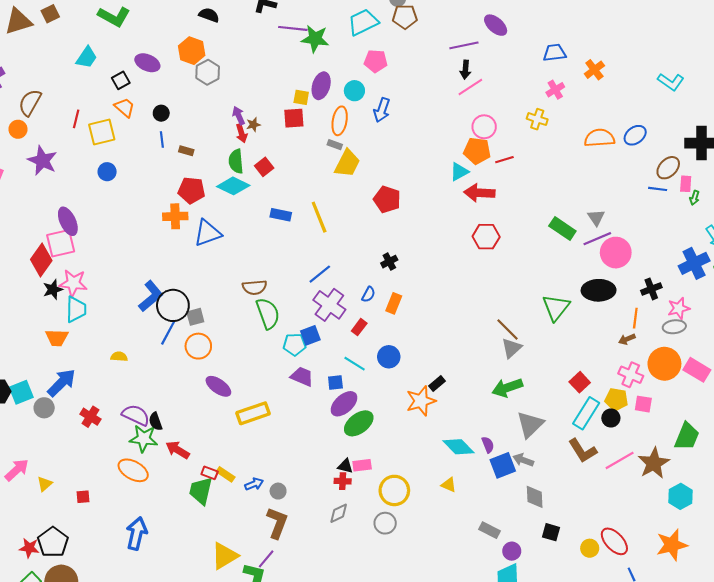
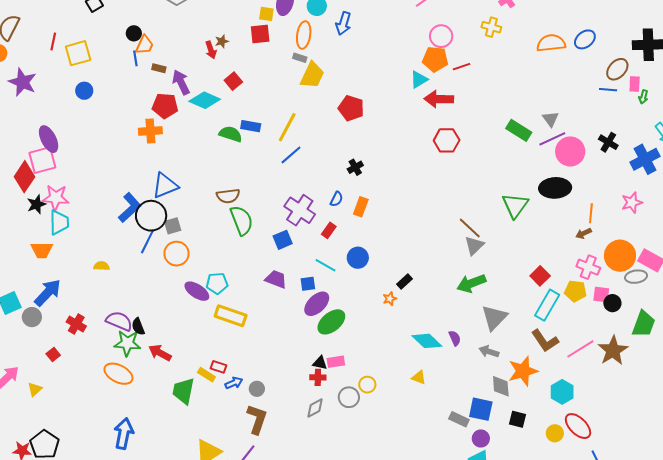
orange trapezoid: (125, 107) -> (145, 45), moved, turned 75
purple arrow: (239, 116) -> (181, 82), moved, size x1.4
green semicircle: (236, 161) -> (231, 134), moved, turned 115
yellow line: (319, 217) -> (287, 127), turned 52
blue triangle: (208, 233) -> (165, 185), moved
blue line: (320, 274) -> (291, 155), moved
black cross: (651, 289) -> (608, 142), moved, turned -36
gray ellipse: (674, 327) -> (636, 277), moved
cyan pentagon: (294, 344) -> (217, 283), moved
orange star: (421, 401) -> (390, 299), size x0.5
yellow rectangle: (253, 413) -> (231, 316), turned 40
black circle: (611, 418) -> (612, 303), moved
blue square: (503, 465) -> (481, 409), moved, turned 35
red rectangle: (210, 473) -> (218, 367), moved
yellow circle: (394, 490) -> (367, 385), size x0.6
cyan hexagon: (680, 496) -> (562, 392), moved
red square: (83, 497) -> (53, 354), moved, turned -32
gray circle: (385, 523) -> (349, 397), moved
orange star: (672, 545) -> (523, 371), moved

